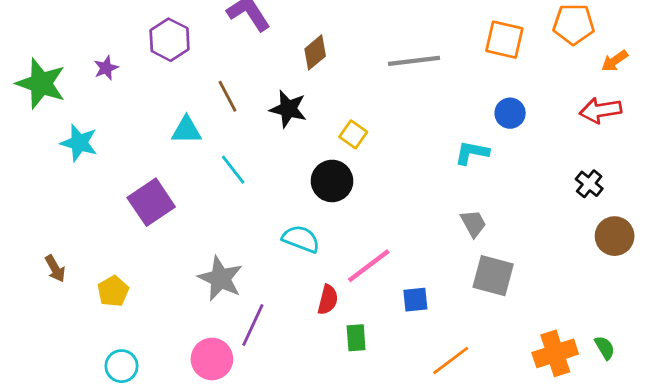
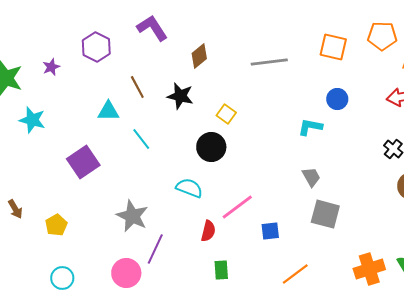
green rectangle: (356, 338) -> (221, 270), moved

